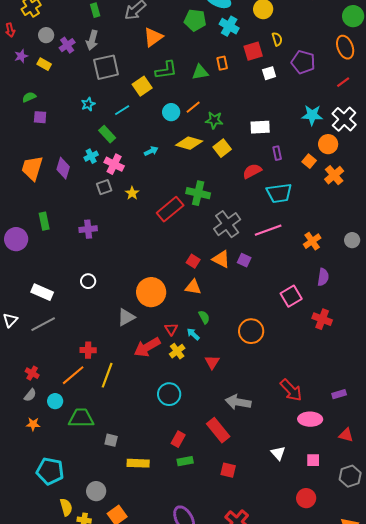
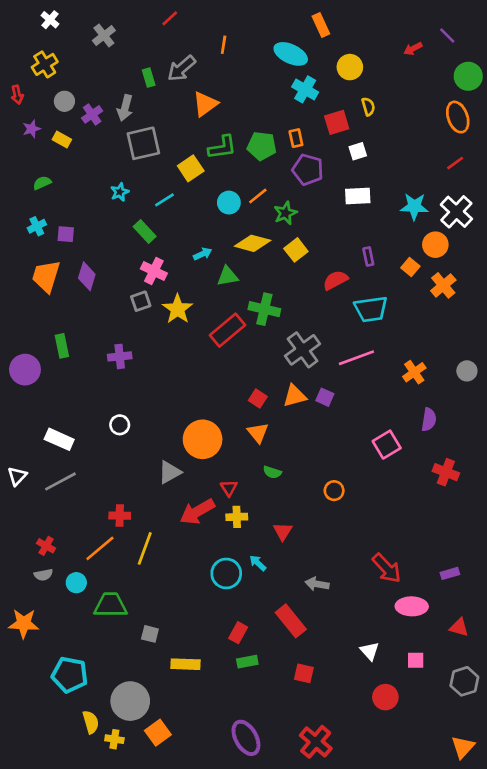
green rectangle: (95, 10) -> (149, 78), moved
green pentagon: (195, 20) -> (262, 146), moved
purple pentagon: (303, 62) -> (308, 170), moved
green triangle: (200, 72) -> (228, 276), moved
purple square: (40, 117) -> (66, 234), moved
green star: (214, 120) -> (285, 213), turned -30
white rectangle: (260, 127) -> (358, 196), moved
cyan cross: (91, 156) -> (37, 226), moved
yellow star: (132, 193) -> (178, 309), size x1.6
orange triangle: (221, 259) -> (295, 396), turned -42
orange triangle: (193, 287) -> (258, 433), turned 42
green semicircle: (204, 317) -> (272, 472), turned 136
red cross: (322, 319) -> (446, 472), moved
orange circle: (251, 331) -> (334, 491), size x0.6
cyan arrow: (193, 334) -> (258, 563), moved
yellow cross: (177, 351) -> (237, 517), turned 35
gray semicircle: (30, 395) -> (43, 575), turned 40
gray arrow: (238, 402) -> (317, 584), size x0.7
orange star: (33, 424) -> (24, 623), moved, size x1.6
gray circle: (96, 491) -> (130, 701), size x1.5
red circle: (306, 498) -> (385, 697), moved

